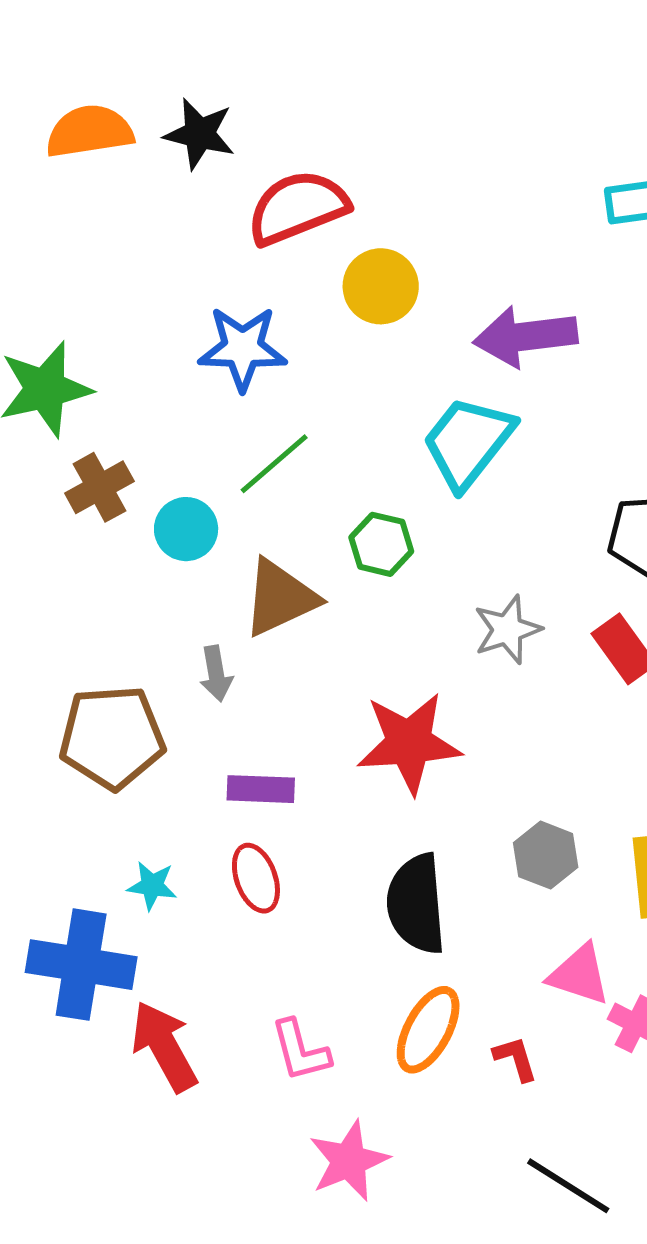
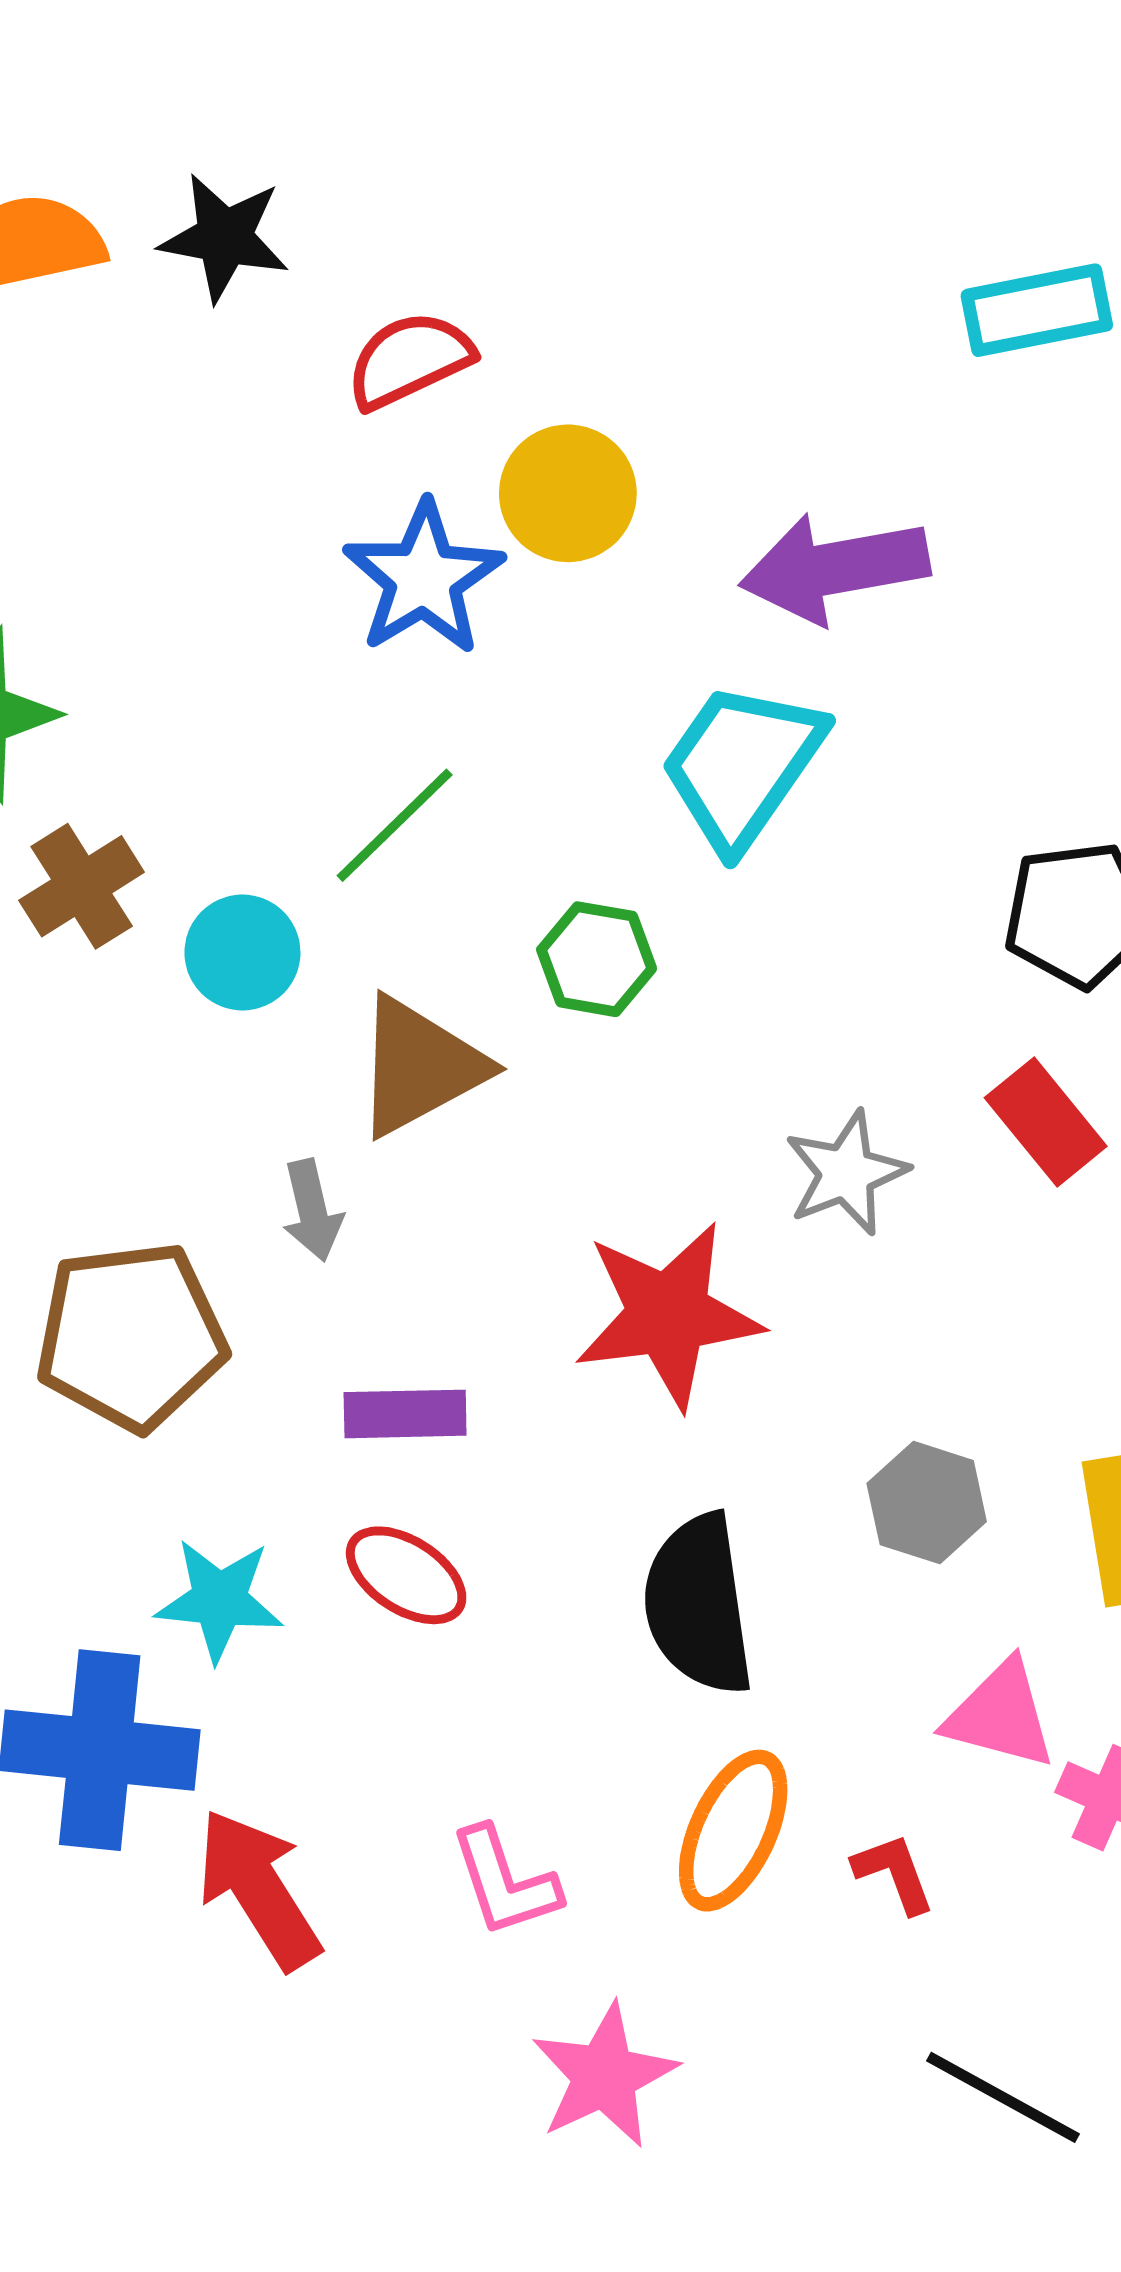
red semicircle: (298, 207) -> (409, 360), size x0.7
blue star: (243, 348) -> (424, 578), moved, turned -30
gray star: (507, 630) -> (846, 1173), moved
red ellipse: (256, 878) -> (406, 1575), turned -34
cyan star: (152, 886) -> (219, 1600), size x1.4

